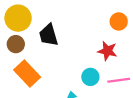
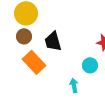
black trapezoid: (49, 35) -> (53, 41), moved

